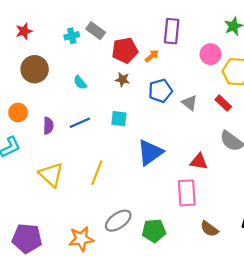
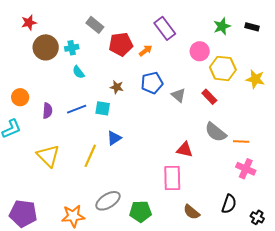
purple rectangle: (172, 31) -> (165, 28), turned -45
cyan cross: (72, 36) -> (72, 48), moved
brown circle: (35, 69) -> (46, 47), moved
brown star: (122, 80) -> (117, 87), moved
cyan square: (119, 119) -> (103, 108), moved
blue triangle: (150, 152) -> (114, 138), moved, size x0.6

